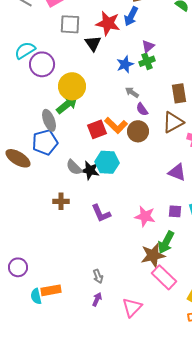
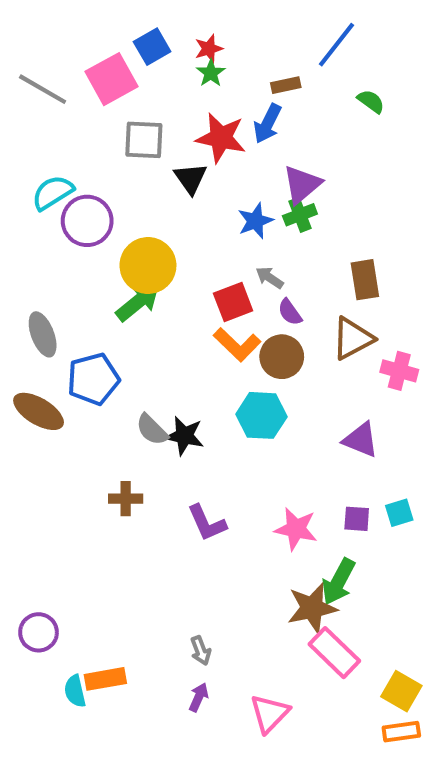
purple triangle: (148, 46) -> (302, 184), size x1.5
gray ellipse: (49, 120) -> (43, 334), moved
red square: (97, 129) -> (233, 302), moved
cyan hexagon: (107, 162) -> (261, 415), moved

